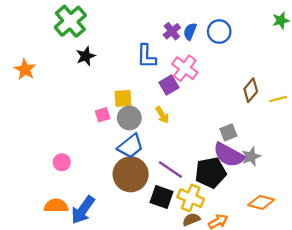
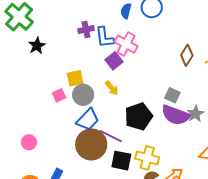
purple cross: (172, 31) -> (86, 30), moved, turned 35
blue L-shape: (146, 56) -> (105, 37), moved
gray square: (228, 132) -> (172, 95), turned -35
purple line: (170, 169) -> (111, 136), moved
black pentagon: (211, 173) -> (139, 116), moved

